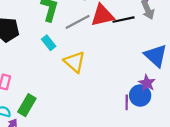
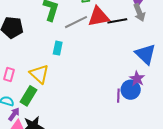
cyan rectangle: (49, 43) -> (58, 48), moved, turned 48
yellow triangle: (75, 62) -> (39, 74), moved

